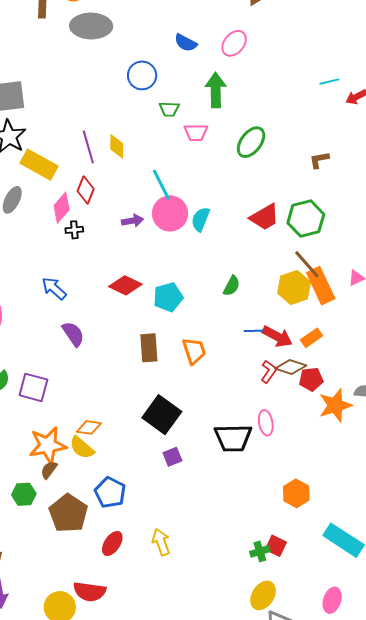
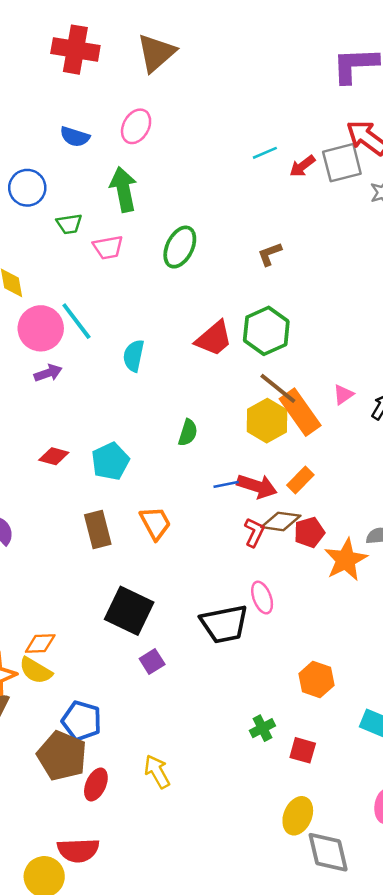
pink circle: (170, 213) -> (41, 328), moved
red diamond: (125, 285) -> (54, 456), size x0.7
brown pentagon: (68, 513) -> (62, 756), moved
green cross: (260, 551) -> (262, 728), moved

